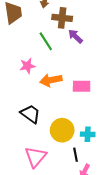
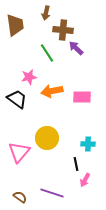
black trapezoid: (30, 114) -> (17, 99), moved
yellow circle: (62, 130) -> (47, 138), moved
pink triangle: (36, 157) -> (19, 152), moved

